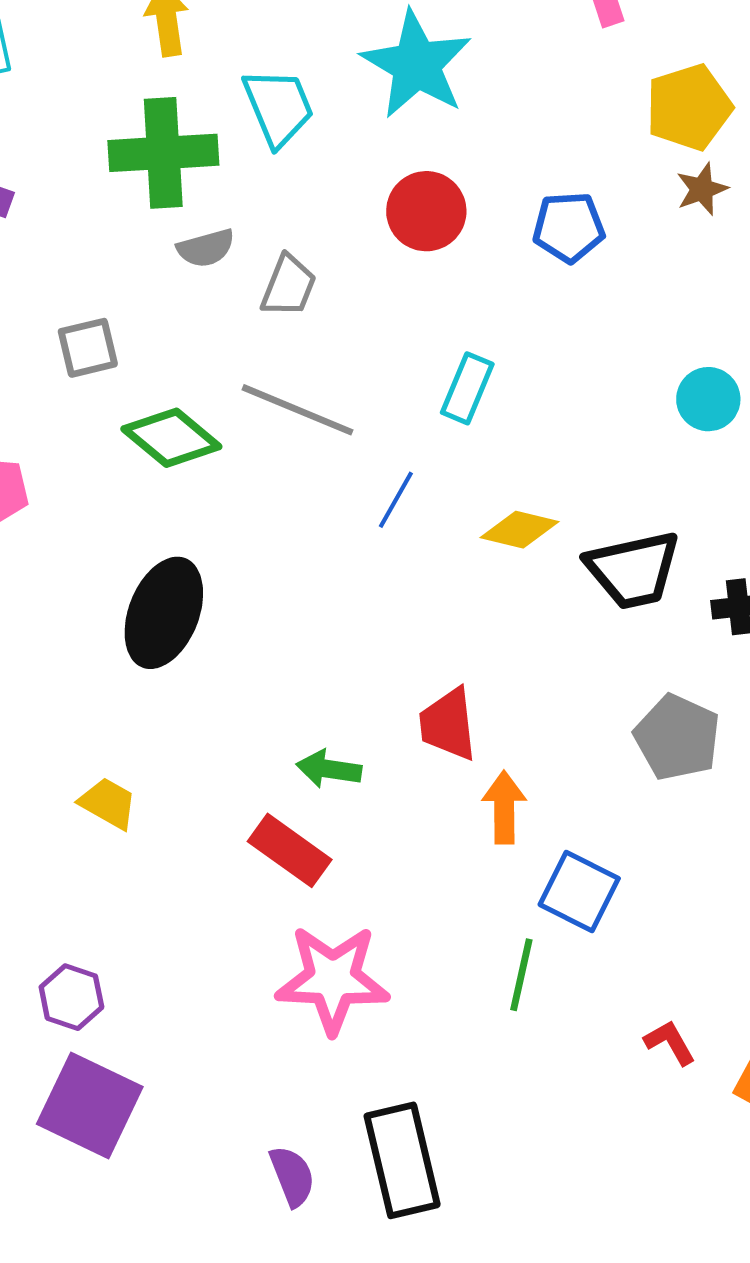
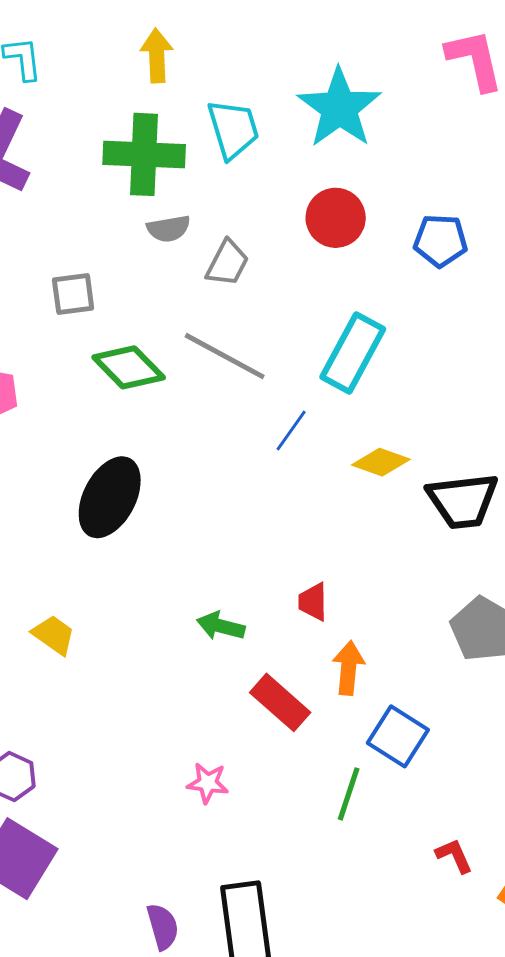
cyan rectangle: (467, 388) -> (353, 353), size x1.5
red trapezoid: (448, 724) -> (313, 602), size x0.7
red rectangle: (290, 850) -> (280, 702), moved
pink star: (333, 979) -> (208, 783), size x0.5

